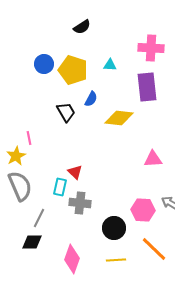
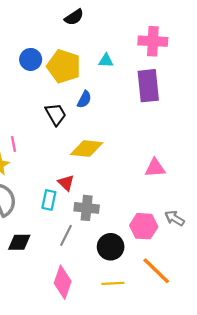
yellow diamond: (119, 118) -> (87, 149), moved
gray cross: (80, 203) -> (87, 208), moved
gray line: (39, 218) -> (66, 235), moved
black diamond: (32, 242) -> (19, 242), moved

